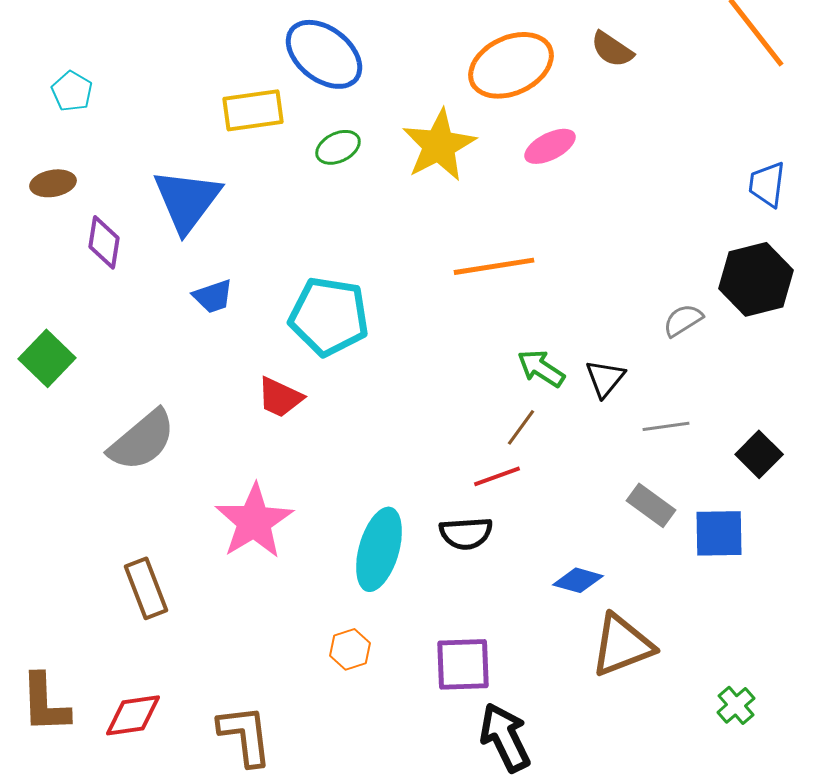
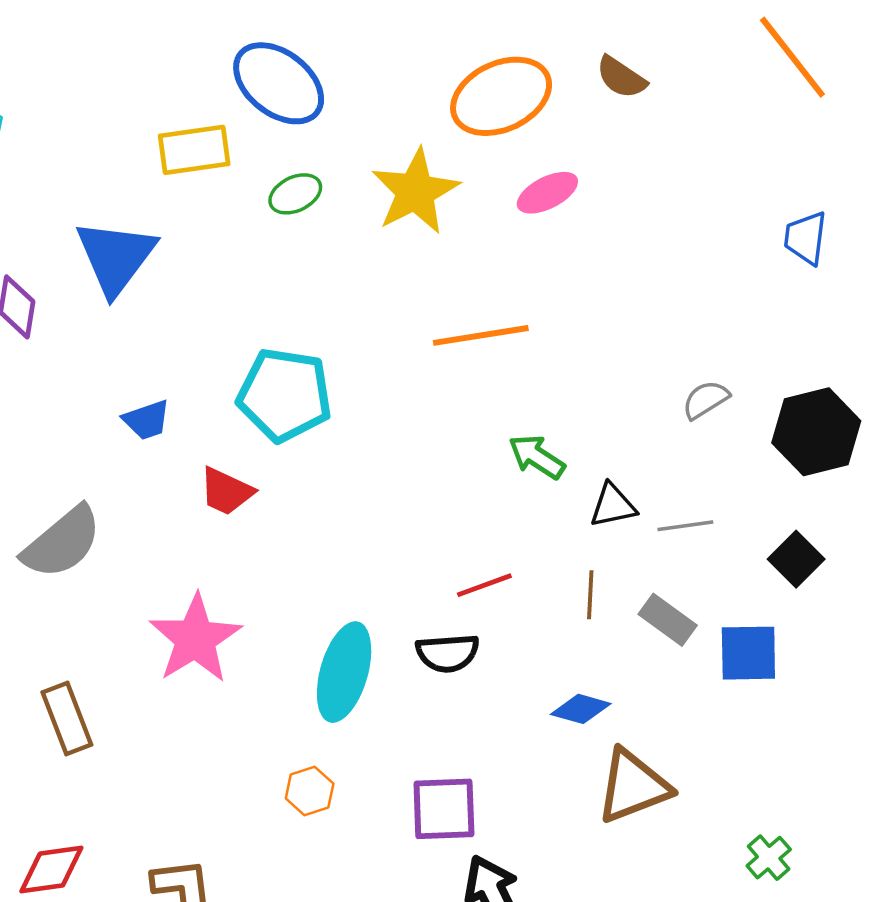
black hexagon: (756, 279) -> (816, 432), moved
blue trapezoid: (213, 296) -> (147, 420), moved
black triangle: (605, 378) -> (613, 506), moved, turned 39
brown line: (521, 427) -> (590, 595), moved, turned -33

